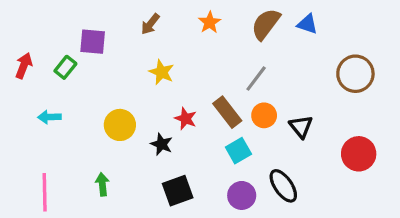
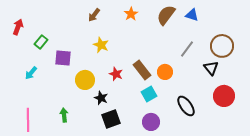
purple square: (93, 42) -> (63, 58), moved
red arrow: (24, 66) -> (18, 27), moved
gray line: (256, 79) -> (187, 49), moved
cyan arrow: (49, 117) -> (31, 73), turned -48
yellow circle: (120, 125) -> (85, 80), moved
black triangle: (301, 127) -> (211, 68), moved
black star: (162, 144) -> (101, 98), moved
black ellipse: (283, 186) -> (186, 106), moved

